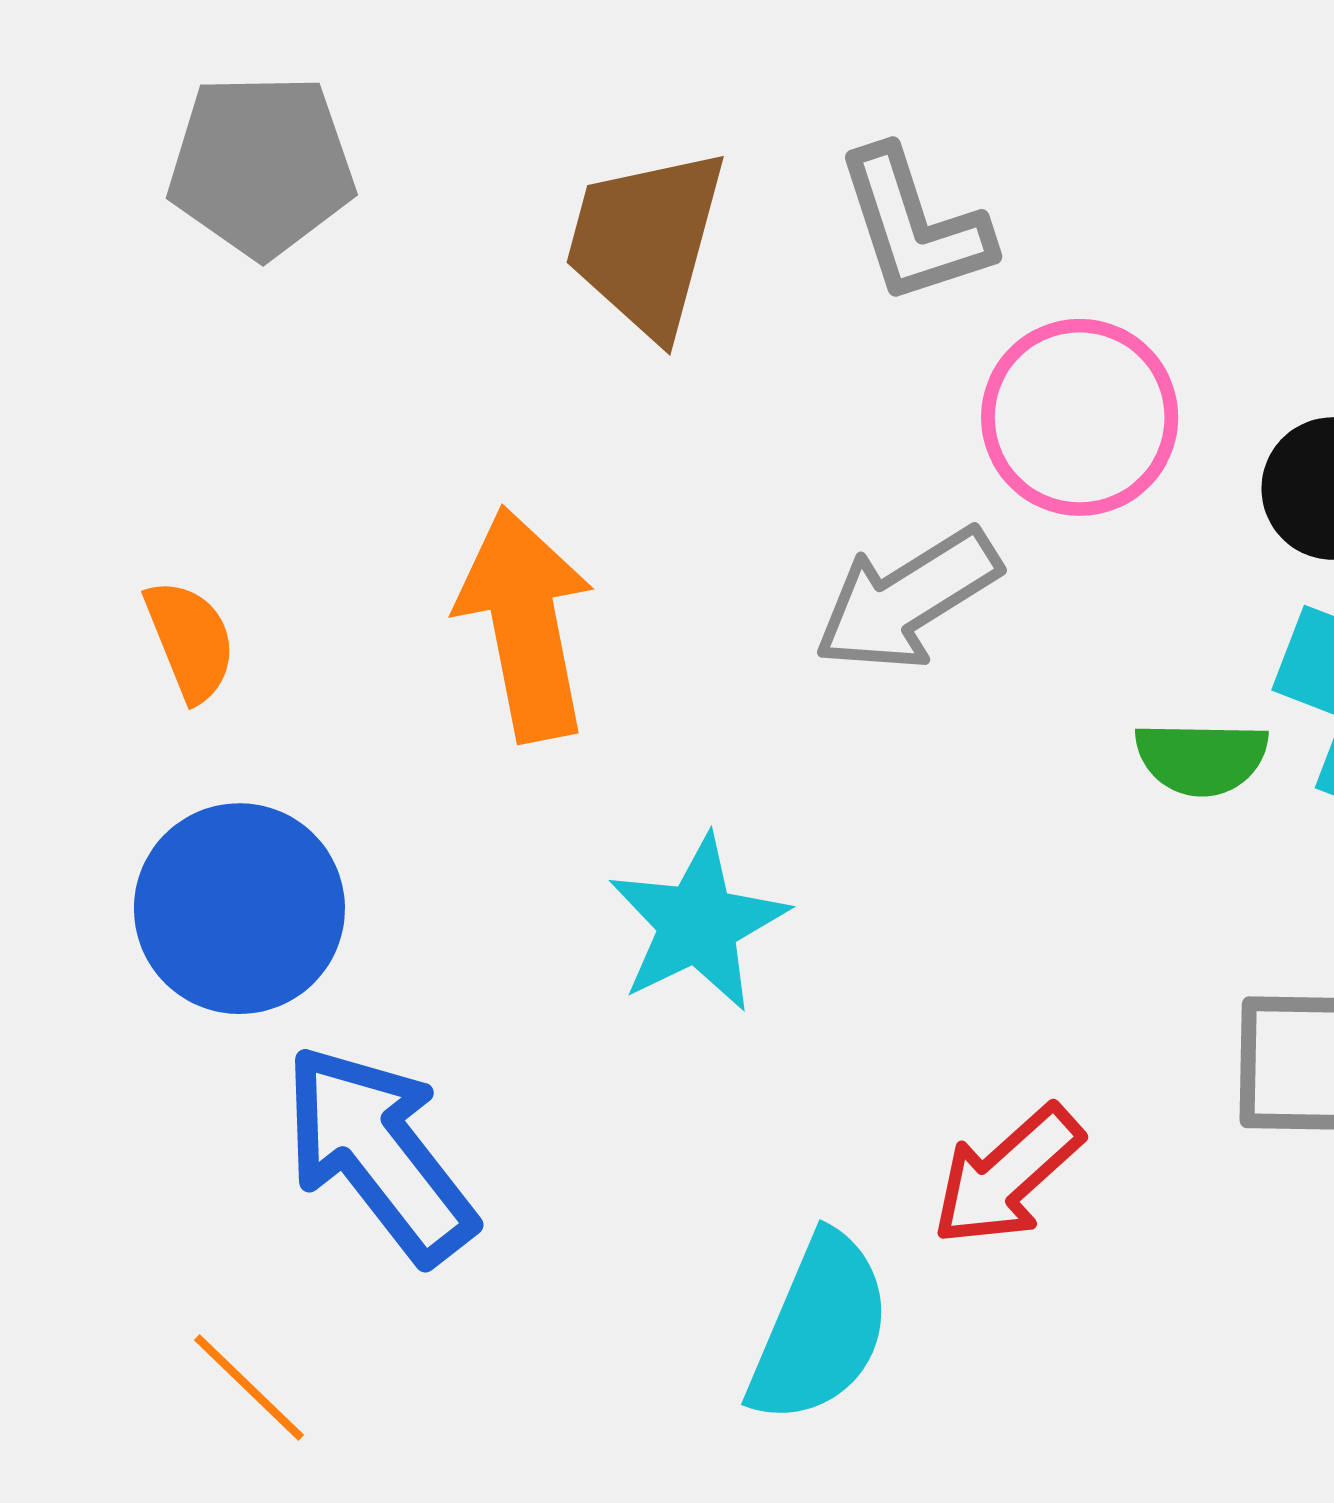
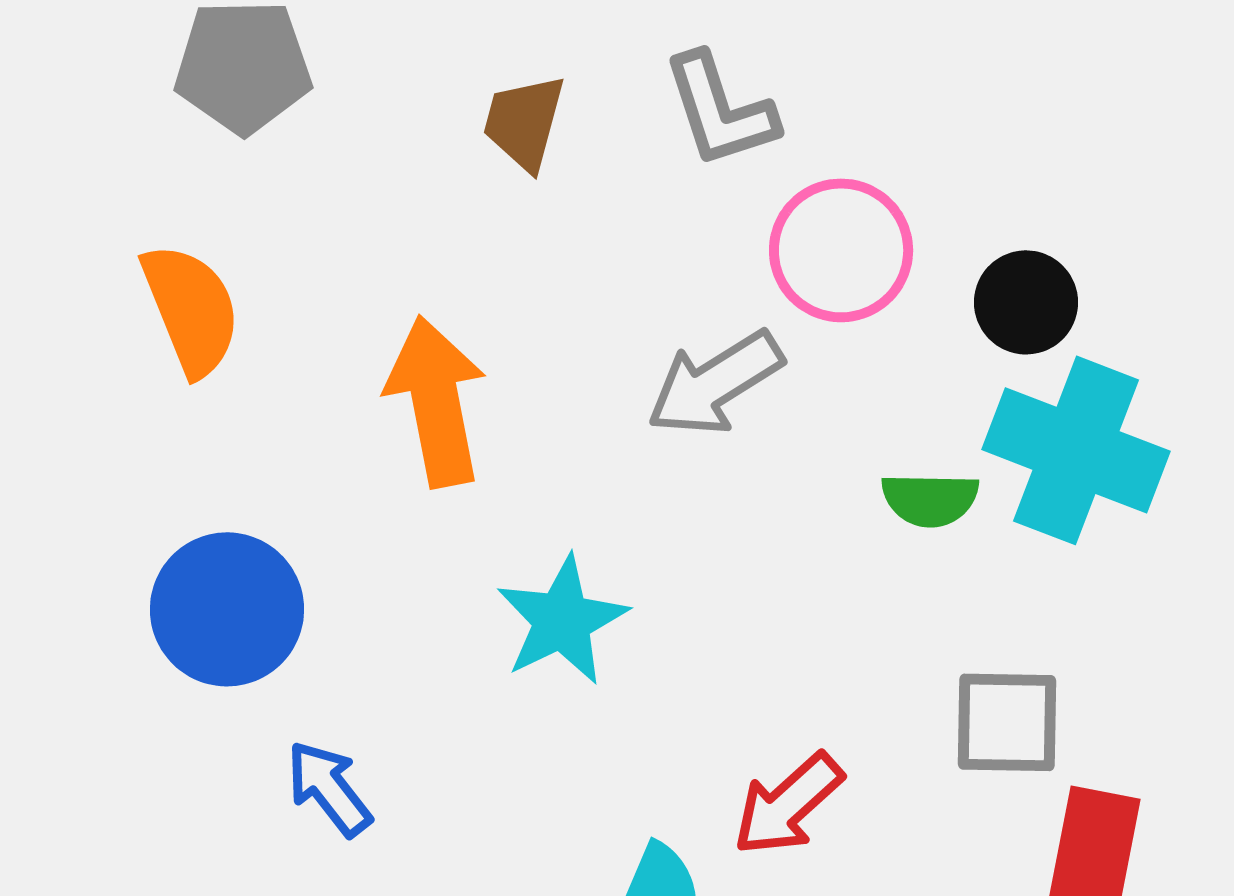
brown trapezoid: (646, 242) -> (524, 122), size x0.7
orange semicircle: (190, 640) -> (191, 309), moved, size x1.5
blue arrow: (379, 1154) -> (329, 788), size x0.6

